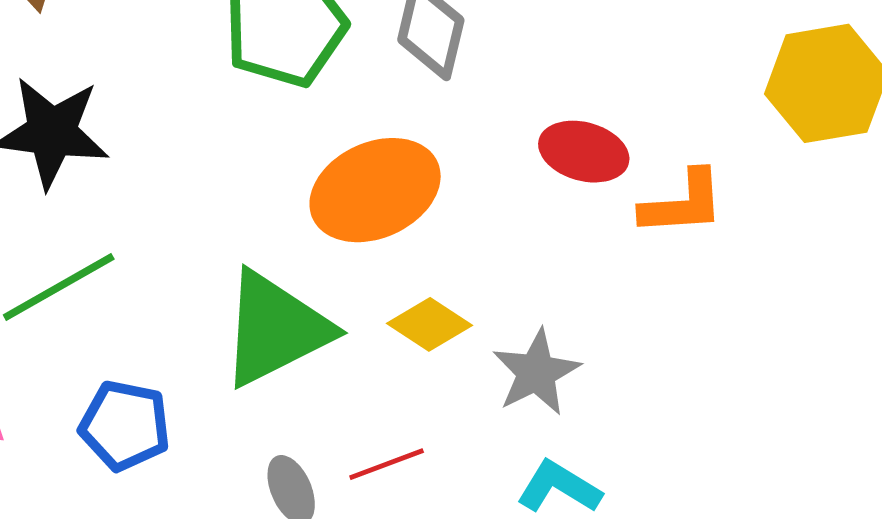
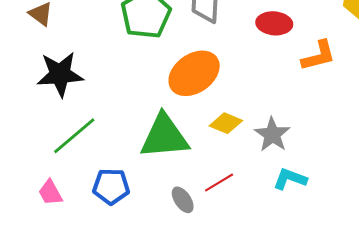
red ellipse: (584, 152) -> (274, 23), moved
green triangle: (275, 329) -> (164, 136), turned 32

